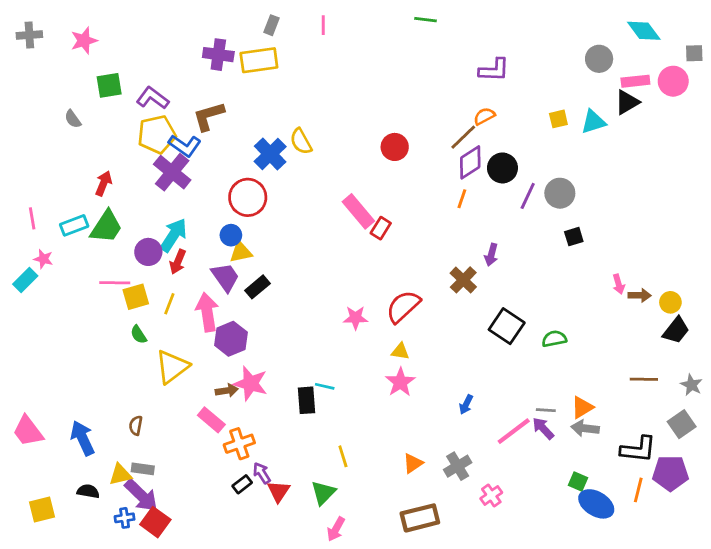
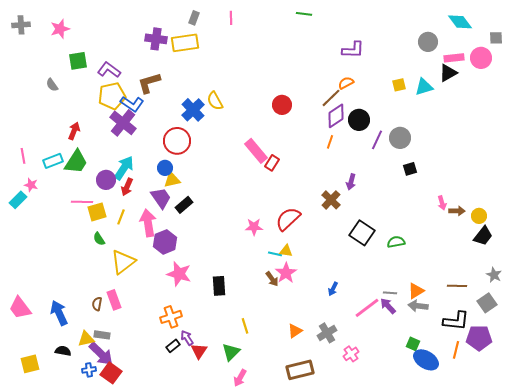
brown line: (644, 379) -> (457, 286), moved
cyan line: (325, 386) -> (275, 254), moved
brown arrow: (227, 391) -> (272, 279), moved, turned 63
pink rectangle: (211, 420) -> (114, 300), moved, turned 30

